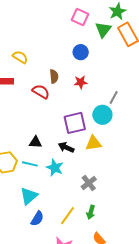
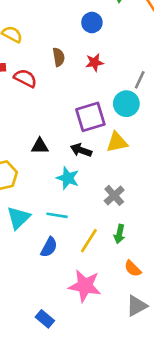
red semicircle: (41, 92) -> (25, 78), moved
cyan line: (30, 164) -> (57, 215), moved
cyan triangle: (29, 196) -> (18, 218), moved

